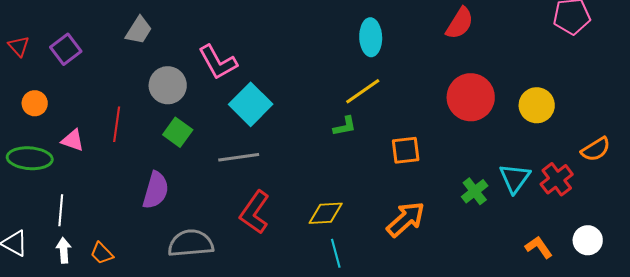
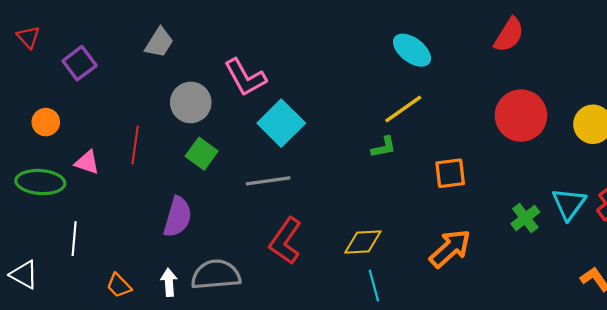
cyan ellipse: (371, 37) -> (412, 50), turned -51
red triangle: (19, 46) -> (28, 37), moved
white arrow: (64, 250) -> (169, 282), moved

